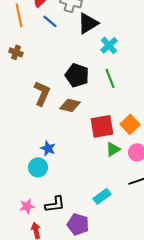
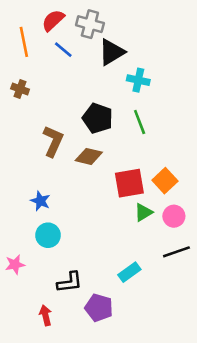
cyan cross: (109, 45) -> (138, 80), turned -36
blue star: (48, 148) -> (40, 201), moved
pink star: (27, 206) -> (15, 264), moved

